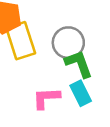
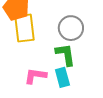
gray circle: (68, 43) -> (71, 28), moved

